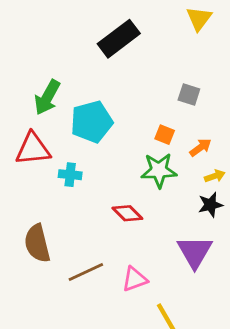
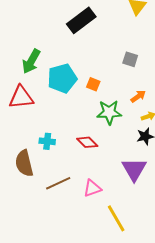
orange square: (165, 135) -> (93, 84), moved
cyan cross: (70, 175) -> (47, 141), moved

